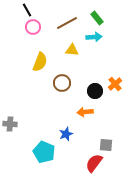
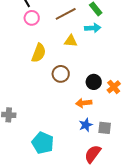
orange cross: (115, 84) -> (114, 87), moved
blue star: (66, 134) -> (86, 125), moved
gray square: (106, 145) -> (105, 128), moved

